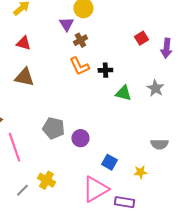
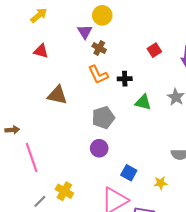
red square: (141, 38) -> (154, 50), moved
brown cross: (80, 40) -> (99, 48), turned -32
brown triangle: (24, 77) -> (57, 95), moved
gray pentagon: (53, 128) -> (103, 118), moved, turned -30

